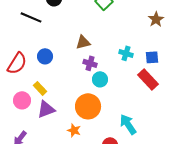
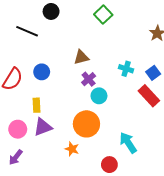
blue square: (152, 57) -> (153, 73), turned -32
purple cross: (90, 63) -> (89, 79), turned 32
yellow rectangle: (40, 88) -> (36, 105), turned 40
pink circle: (22, 100) -> (18, 129), moved

